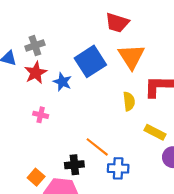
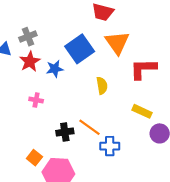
blue star: (62, 82) -> (55, 69), turned -30
yellow semicircle: (129, 101) -> (102, 86), moved
black cross: (74, 165) -> (65, 132), moved

